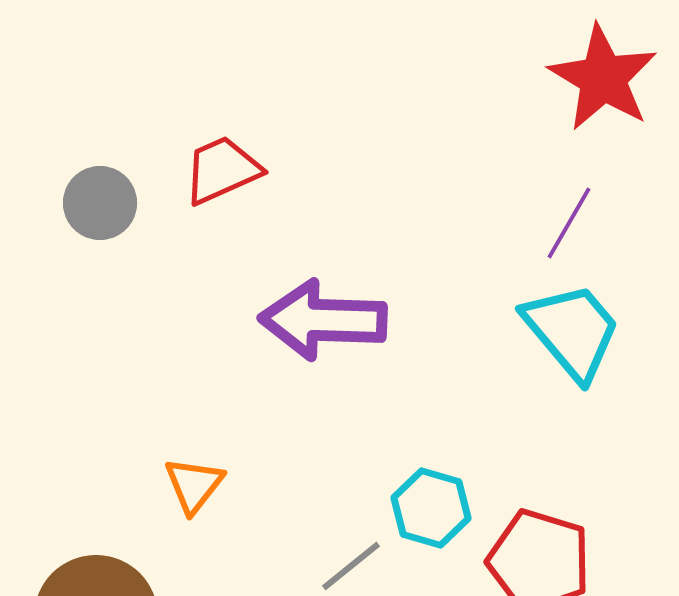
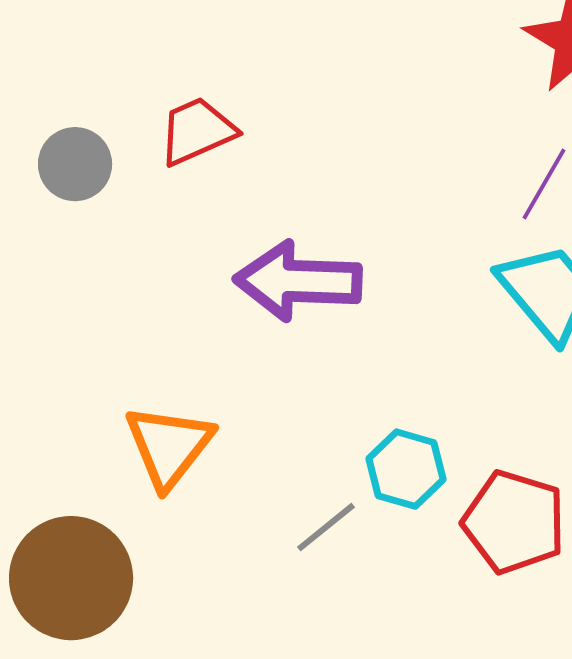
orange triangle: (194, 485) -> (169, 446), size x1.5

